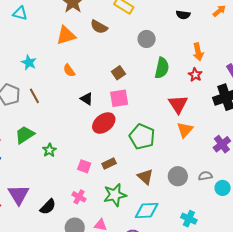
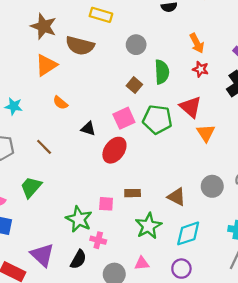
brown semicircle: (99, 27) -> (80, 46), size x1.4
brown square: (118, 73) -> (134, 85), moved
brown line: (34, 96) -> (44, 147), moved
green pentagon: (142, 137) -> (157, 119), moved
green star: (49, 150) -> (79, 219), moved, size x1.6
brown rectangle: (109, 163) -> (133, 193), turned 40
pink cross: (79, 197) -> (98, 240), moved

